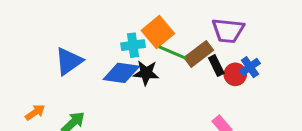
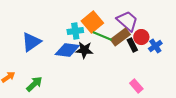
purple trapezoid: (228, 31) -> (127, 21), moved, turned -145
red circle: (235, 74) -> (141, 37), moved

